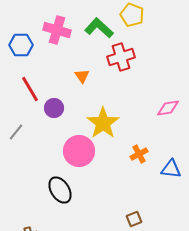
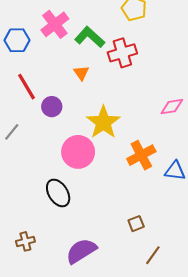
green L-shape: (99, 28) -> (90, 37), moved
pink cross: (57, 30) -> (55, 24), turned 36
orange cross: (139, 154) -> (141, 155), size x1.5

